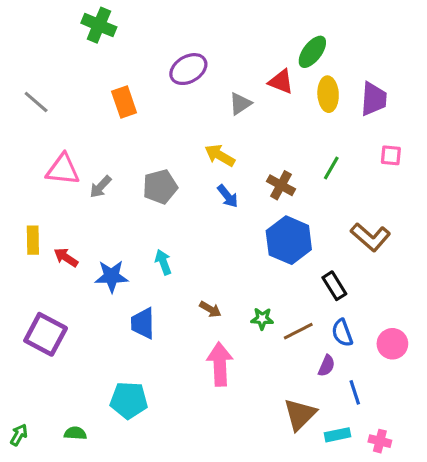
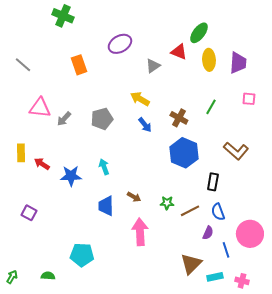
black rectangle: (334, 286) -> (213, 182), turned 42
blue trapezoid: (143, 323) -> (106, 206), moved
purple square: (46, 334) -> (29, 213), size x0.6
pink circle: (392, 344) -> (250, 234), moved, size x1.4

